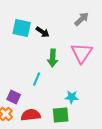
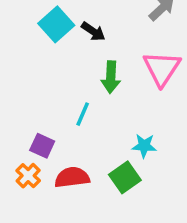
cyan square: (22, 28) -> (56, 24), turned 36
green square: (61, 115) -> (125, 177), turned -30

